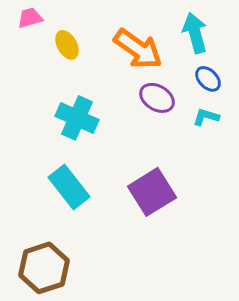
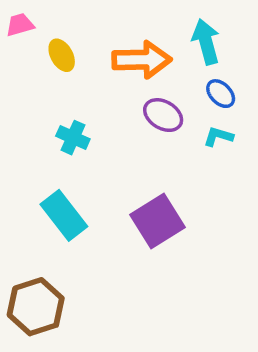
orange arrow: (138, 49) -> (142, 60), turned -36
cyan cross: (77, 118) -> (73, 138), size x0.7

